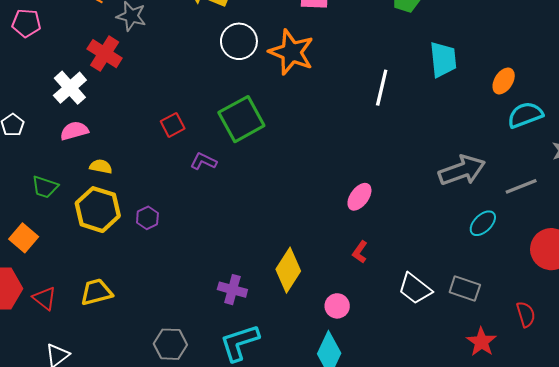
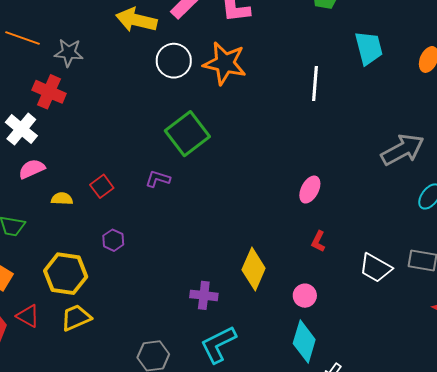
red square: (173, 125) -> (102, 186), moved
yellow hexagon: (98, 210) -> (66, 274), moved
red triangle: (45, 298) -> (28, 316), moved

